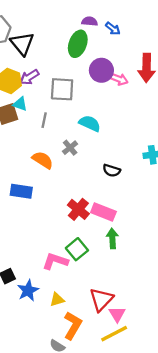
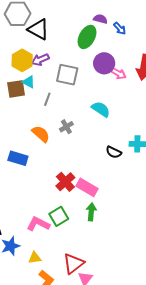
black triangle: (22, 44) -> (38, 29), turned -30
cyan semicircle: (90, 123) -> (101, 109), moved
black semicircle: (112, 170) -> (114, 152), moved

